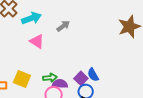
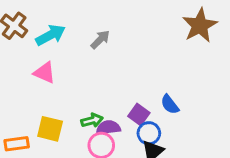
pink triangle: (37, 41) -> (44, 73), moved
blue semicircle: (93, 75) -> (170, 104), moved

